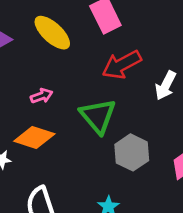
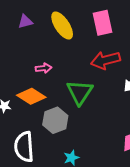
gray hexagon: (132, 152) -> (55, 120), moved

